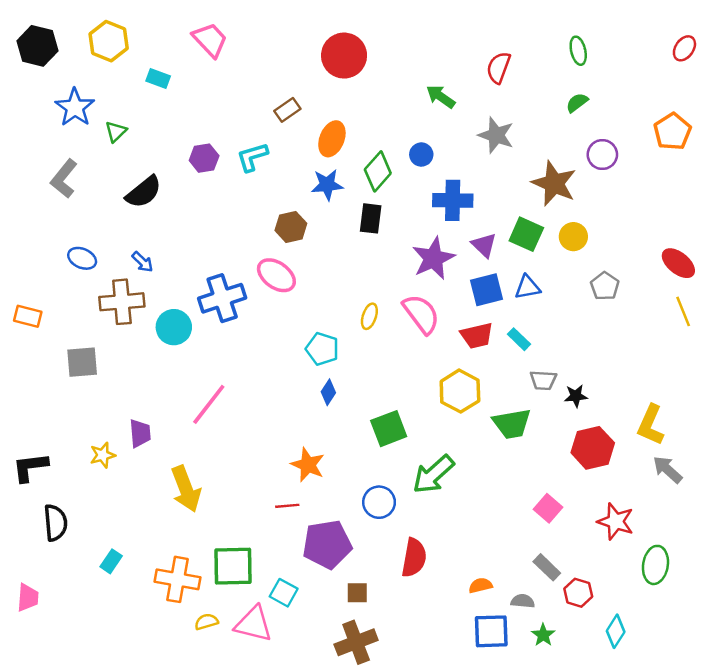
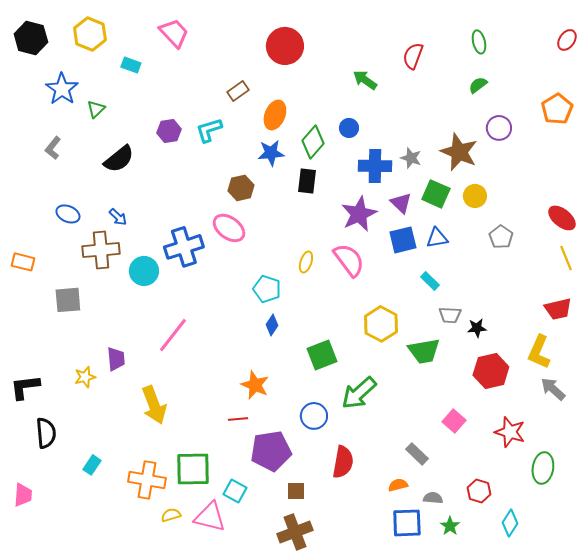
gray star: (496, 135) -> (411, 158), moved, size x0.7
gray L-shape: (64, 179) -> (53, 148), size x0.7
red trapezoid: (477, 336) -> (558, 309), moved
gray rectangle: (547, 567) -> (417, 454), moved

